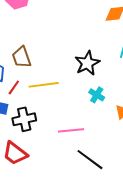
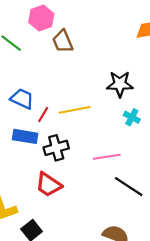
brown trapezoid: (21, 57) -> (63, 41), moved
black star: (87, 63) -> (120, 84), turned 30

